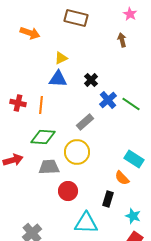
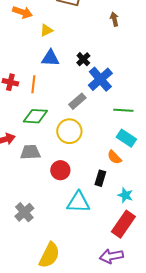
yellow triangle: (61, 58) -> (46, 30), moved
blue cross: (108, 100) -> (100, 79), size x1.4
green line: (131, 104) -> (123, 110), moved, turned -30
gray trapezoid: (49, 167) -> (30, 152), moved

